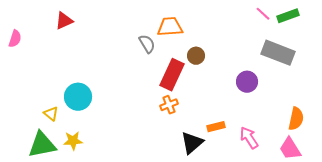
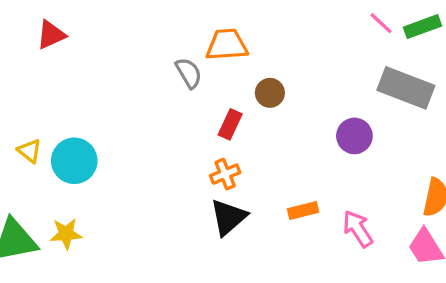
red rectangle: (172, 75) -> (230, 124), size x0.6
yellow triangle: (51, 114) -> (30, 151), moved
black triangle: (192, 143) -> (228, 217), moved

